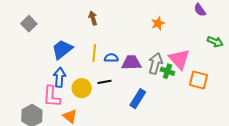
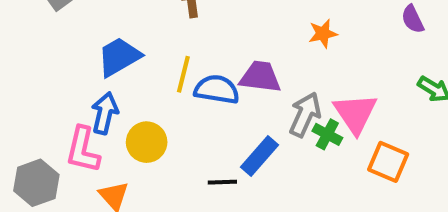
blue semicircle: (111, 58) -> (217, 89), size x1.5
purple trapezoid: (131, 63) -> (260, 77), moved
black line: (105, 82) -> (222, 182), moved
blue rectangle: (138, 99) -> (259, 156), moved

